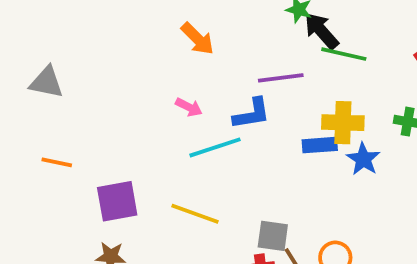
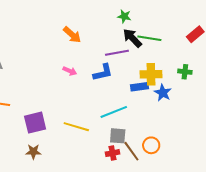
black arrow: (321, 31) -> (132, 38), moved
cyan line: (215, 147) -> (114, 112), moved

